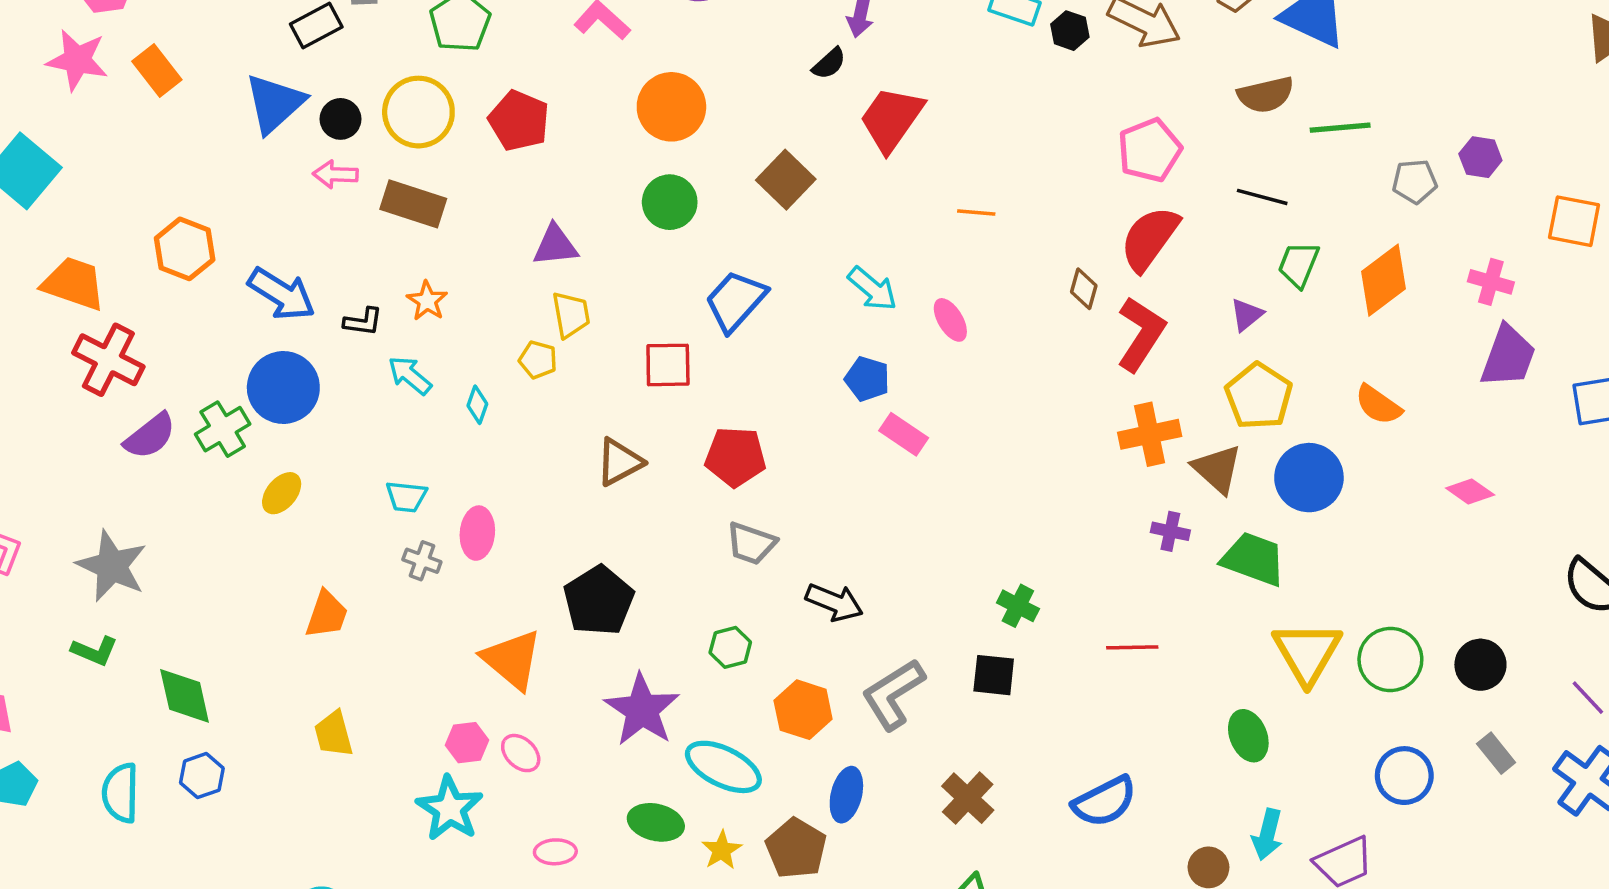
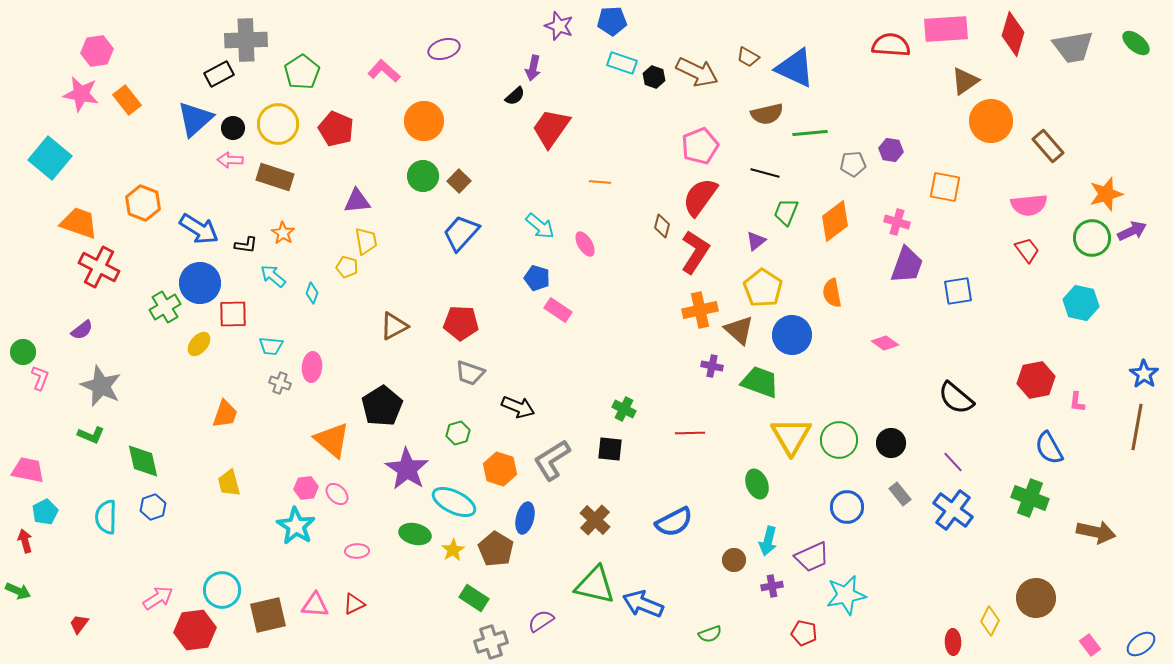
brown square: (786, 180) -> (459, 181), moved, size x0.7
red square: (668, 365) -> (233, 314), moved
orange semicircle: (1378, 405) -> (832, 293), turned 44
purple semicircle: (150, 436) -> (82, 330), moved, size x0.7

